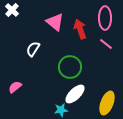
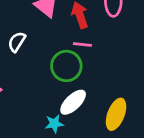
pink line: (106, 44) -> (82, 44), moved, turned -32

